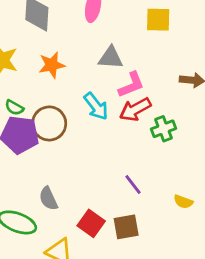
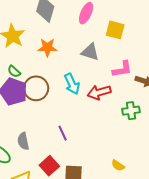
yellow square: (158, 20) -> (115, 30), moved
pink L-shape: (131, 85) -> (122, 69), moved
green cross: (164, 129) -> (131, 111), moved
purple line: (133, 185) -> (63, 133), moved

